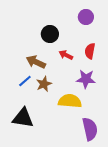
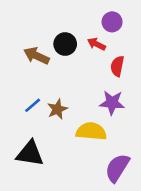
red arrow: (66, 55) -> (96, 44), moved
brown arrow: (36, 62) -> (36, 56), moved
purple semicircle: (90, 129) -> (117, 168), turned -135

